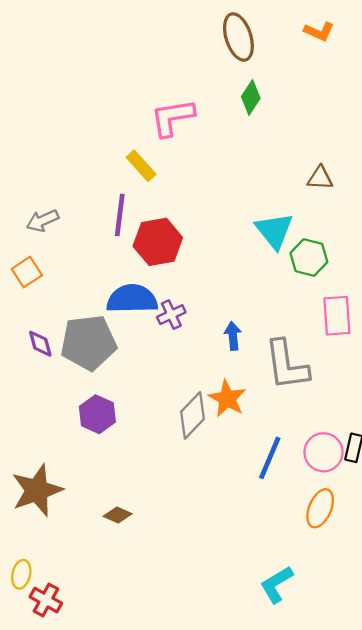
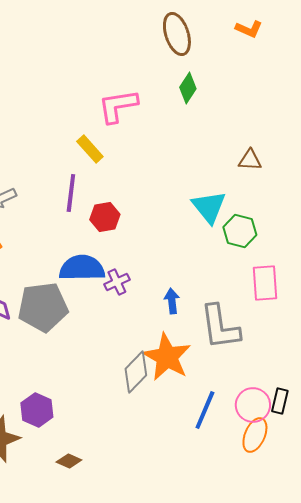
red hexagon: (158, 242) -> (105, 217), size x0.7
orange star: (227, 399) -> (167, 357), size x1.4
purple hexagon: (97, 414) -> (37, 410), moved
orange ellipse: (320, 508) -> (255, 435), moved

